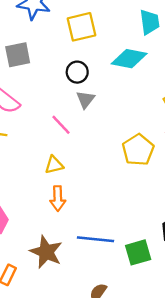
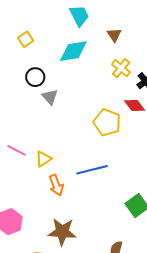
yellow square: (81, 27) -> (26, 39), size x0.6
pink line: (61, 125) -> (17, 150), moved
blue line: (96, 239) -> (92, 170), moved

